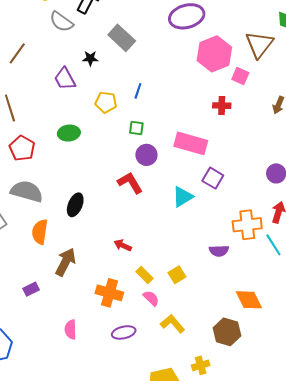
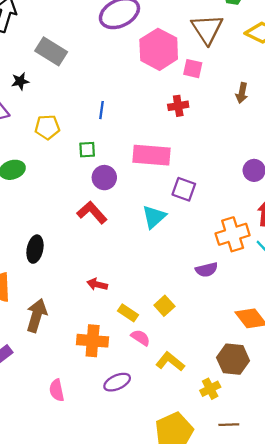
blue line: (138, 91) -> (102, 110), moved
yellow cross: (201, 365) -> (210, 389), moved

